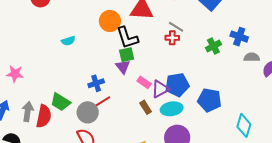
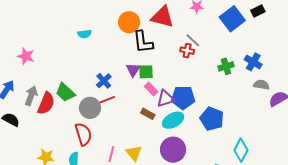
green square: (127, 55) -> (146, 72), moved
blue cross: (96, 83) -> (104, 81), turned -35
brown rectangle: (146, 107) -> (148, 114), turned -40
cyan ellipse: (172, 109) -> (173, 120), turned -30

